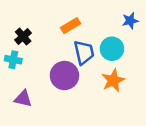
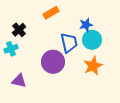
blue star: (130, 21) -> (86, 25), moved
orange rectangle: (71, 26) -> (51, 13), moved
cyan cross: (13, 60) -> (11, 49), turned -32

